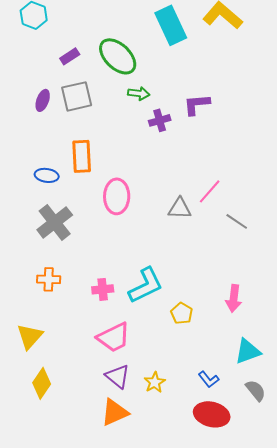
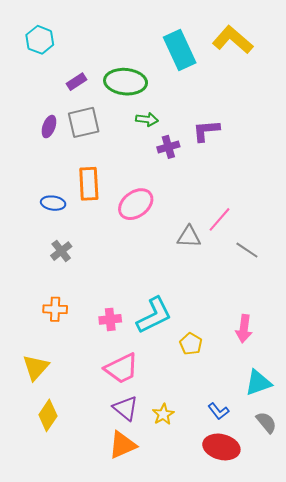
green ellipse: (118, 56) -> (126, 82), turned -39
pink ellipse: (117, 196) -> (136, 204), moved, turned 52
gray cross: (55, 222) -> (61, 251), size x0.6

